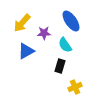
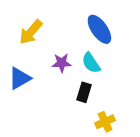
purple star: (44, 33) -> (62, 63), moved
blue triangle: (26, 51) -> (20, 78), moved

